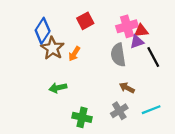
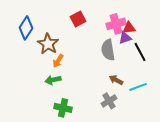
blue diamond: (43, 31) -> (26, 28), moved
orange arrow: (74, 54) -> (58, 61), moved
cyan line: (151, 110) -> (138, 87), moved
green cross: (82, 117) -> (63, 108), moved

